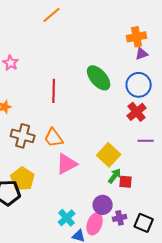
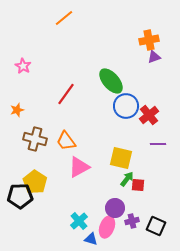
blue circle: (139, 85) -> (126, 106), moved
red line: (54, 91) -> (66, 94), turned 35
yellow square: (109, 155) -> (121, 158), turned -30

